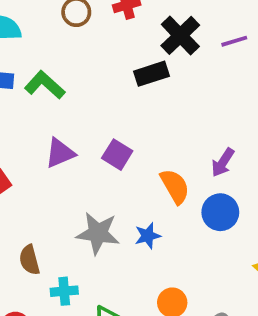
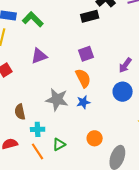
purple square: (117, 155) -> (86, 54), moved, turned 35
orange semicircle: (175, 186) -> (83, 78), moved

